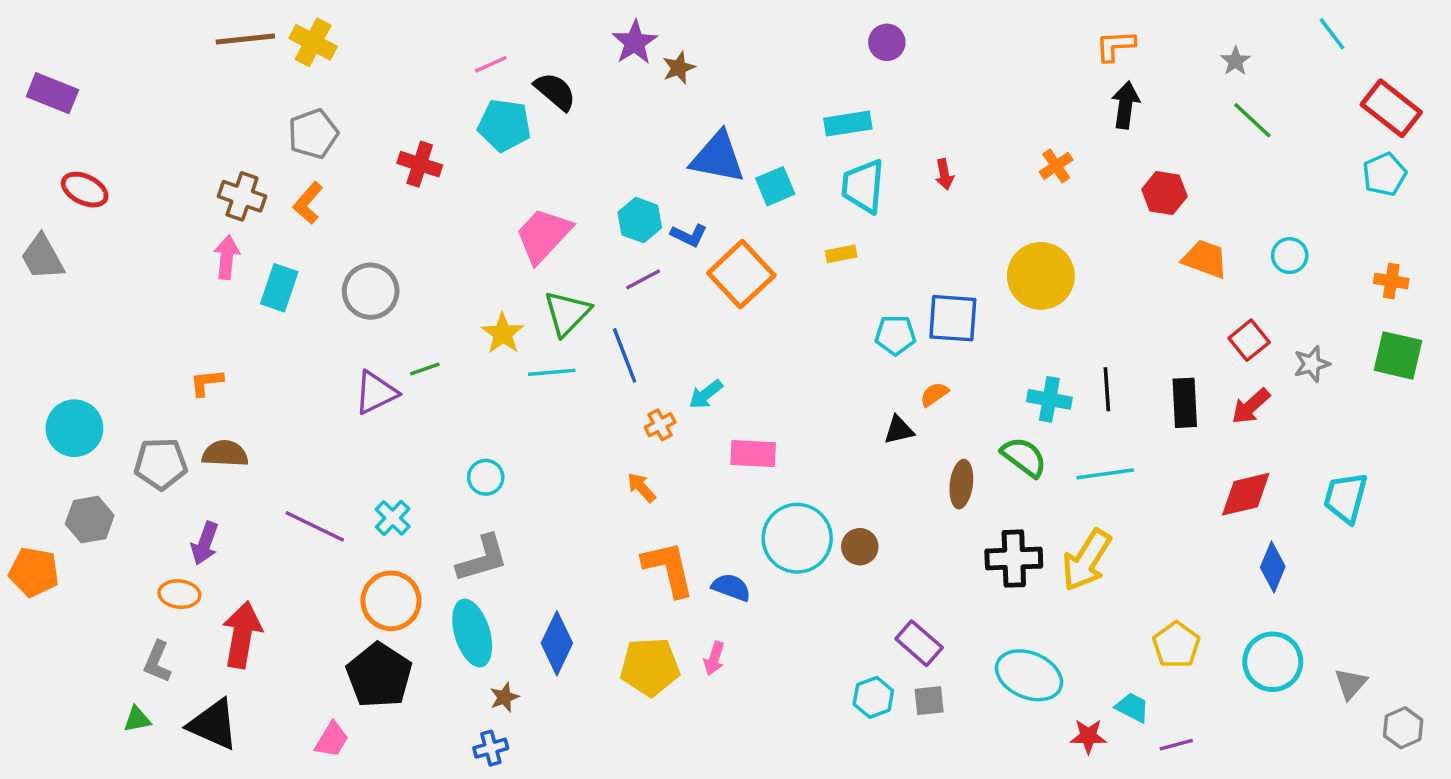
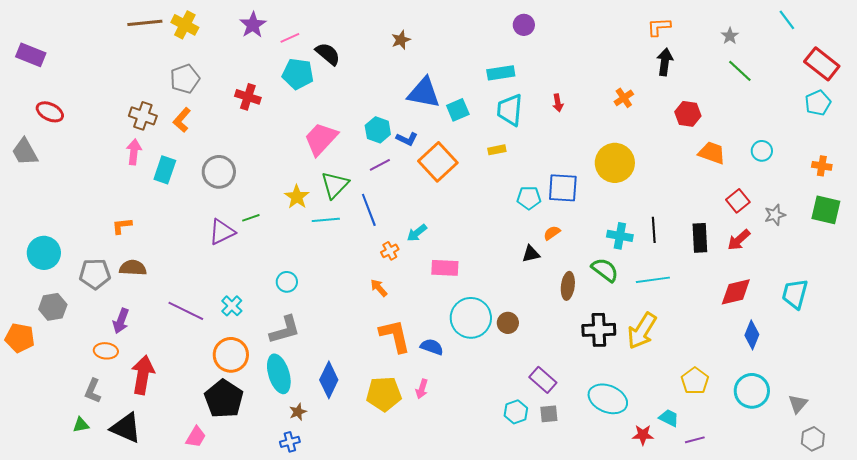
purple star: (635, 42) -> (253, 25), moved
gray hexagon: (1403, 728) -> (813, 439), moved

